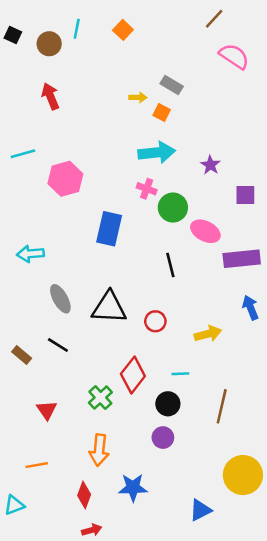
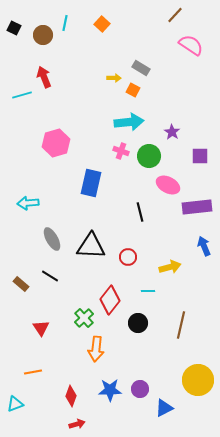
cyan line: (23, 154) -> (22, 95), moved
green circle: (173, 208) -> (149, 156), moved
cyan line: (180, 374) -> (148, 291), moved
purple circle: (163, 438) -> (140, 389), moved
orange arrow: (99, 450) -> (96, 349), moved

